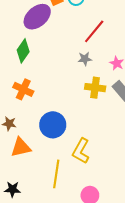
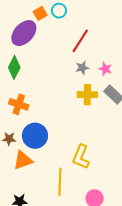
gray star: (85, 59) -> (82, 68), moved
blue circle: (53, 125) -> (35, 136), moved

